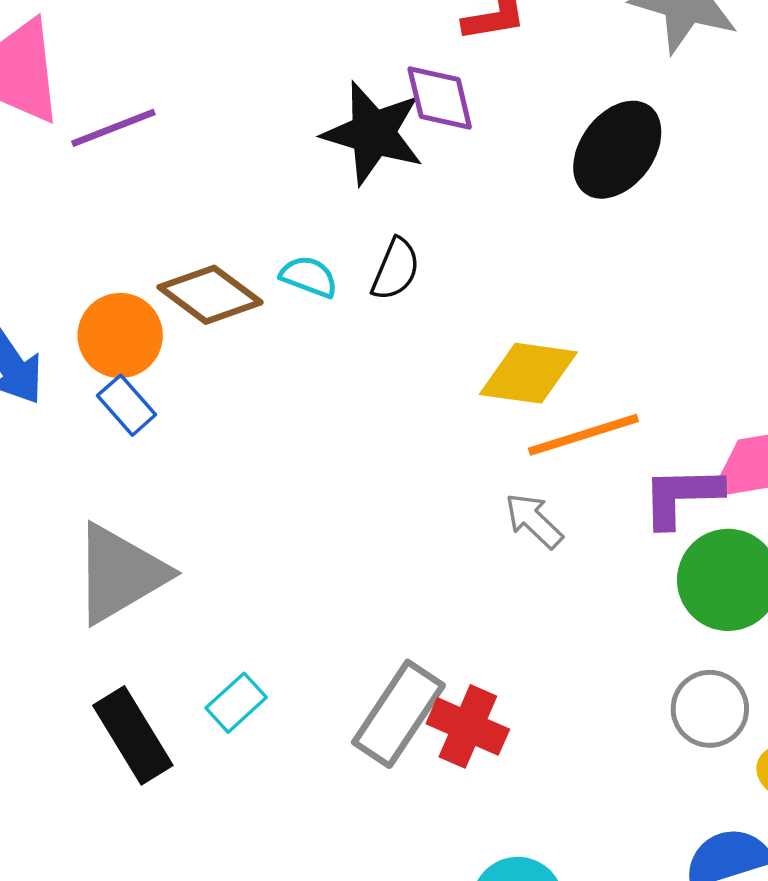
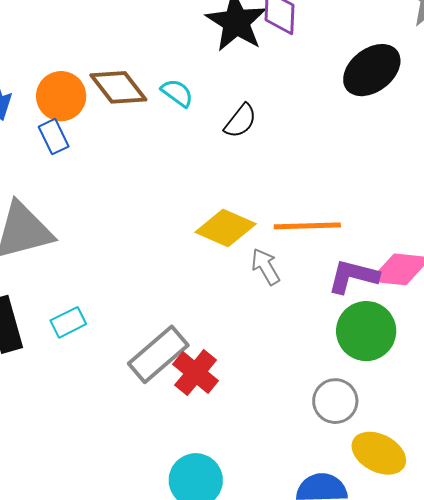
black semicircle: (396, 269) -> (240, 121), moved
yellow diamond: (528, 373) -> (226, 228), moved

